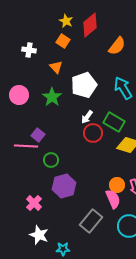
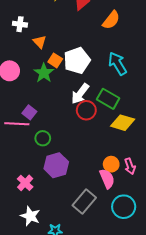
orange square: (63, 41) -> (55, 60), moved
orange triangle: (56, 67) -> (40, 42), moved
white arrow: (87, 117) -> (80, 94), size x1.5

